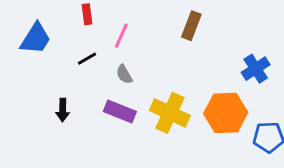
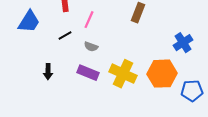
gray semicircle: (124, 74) -> (91, 47), turned -40

